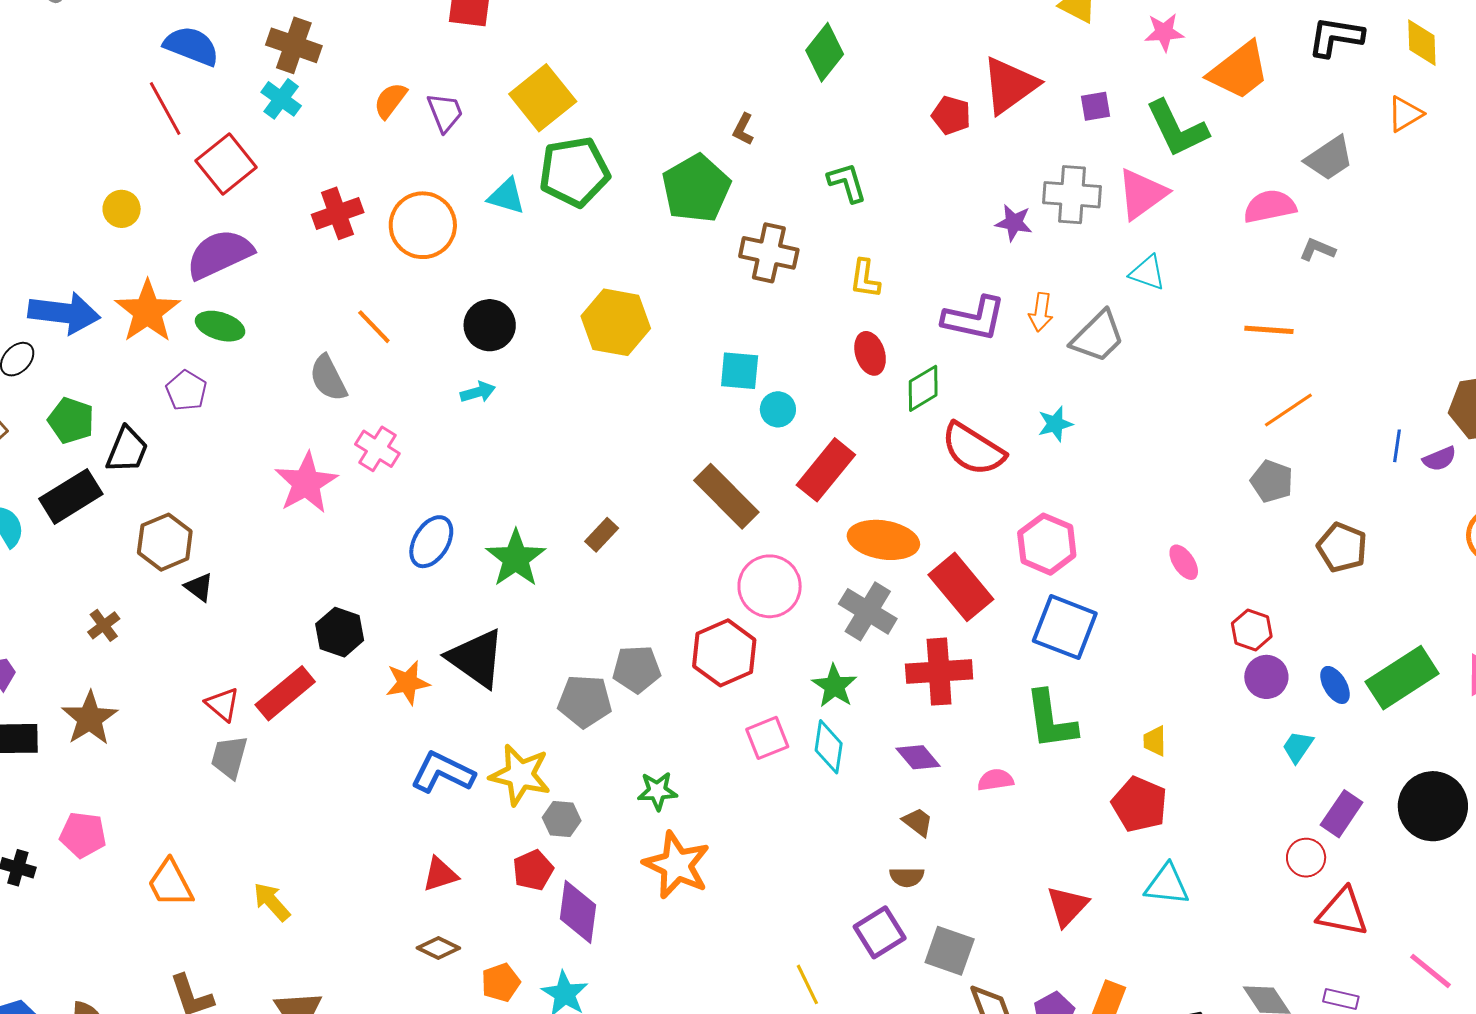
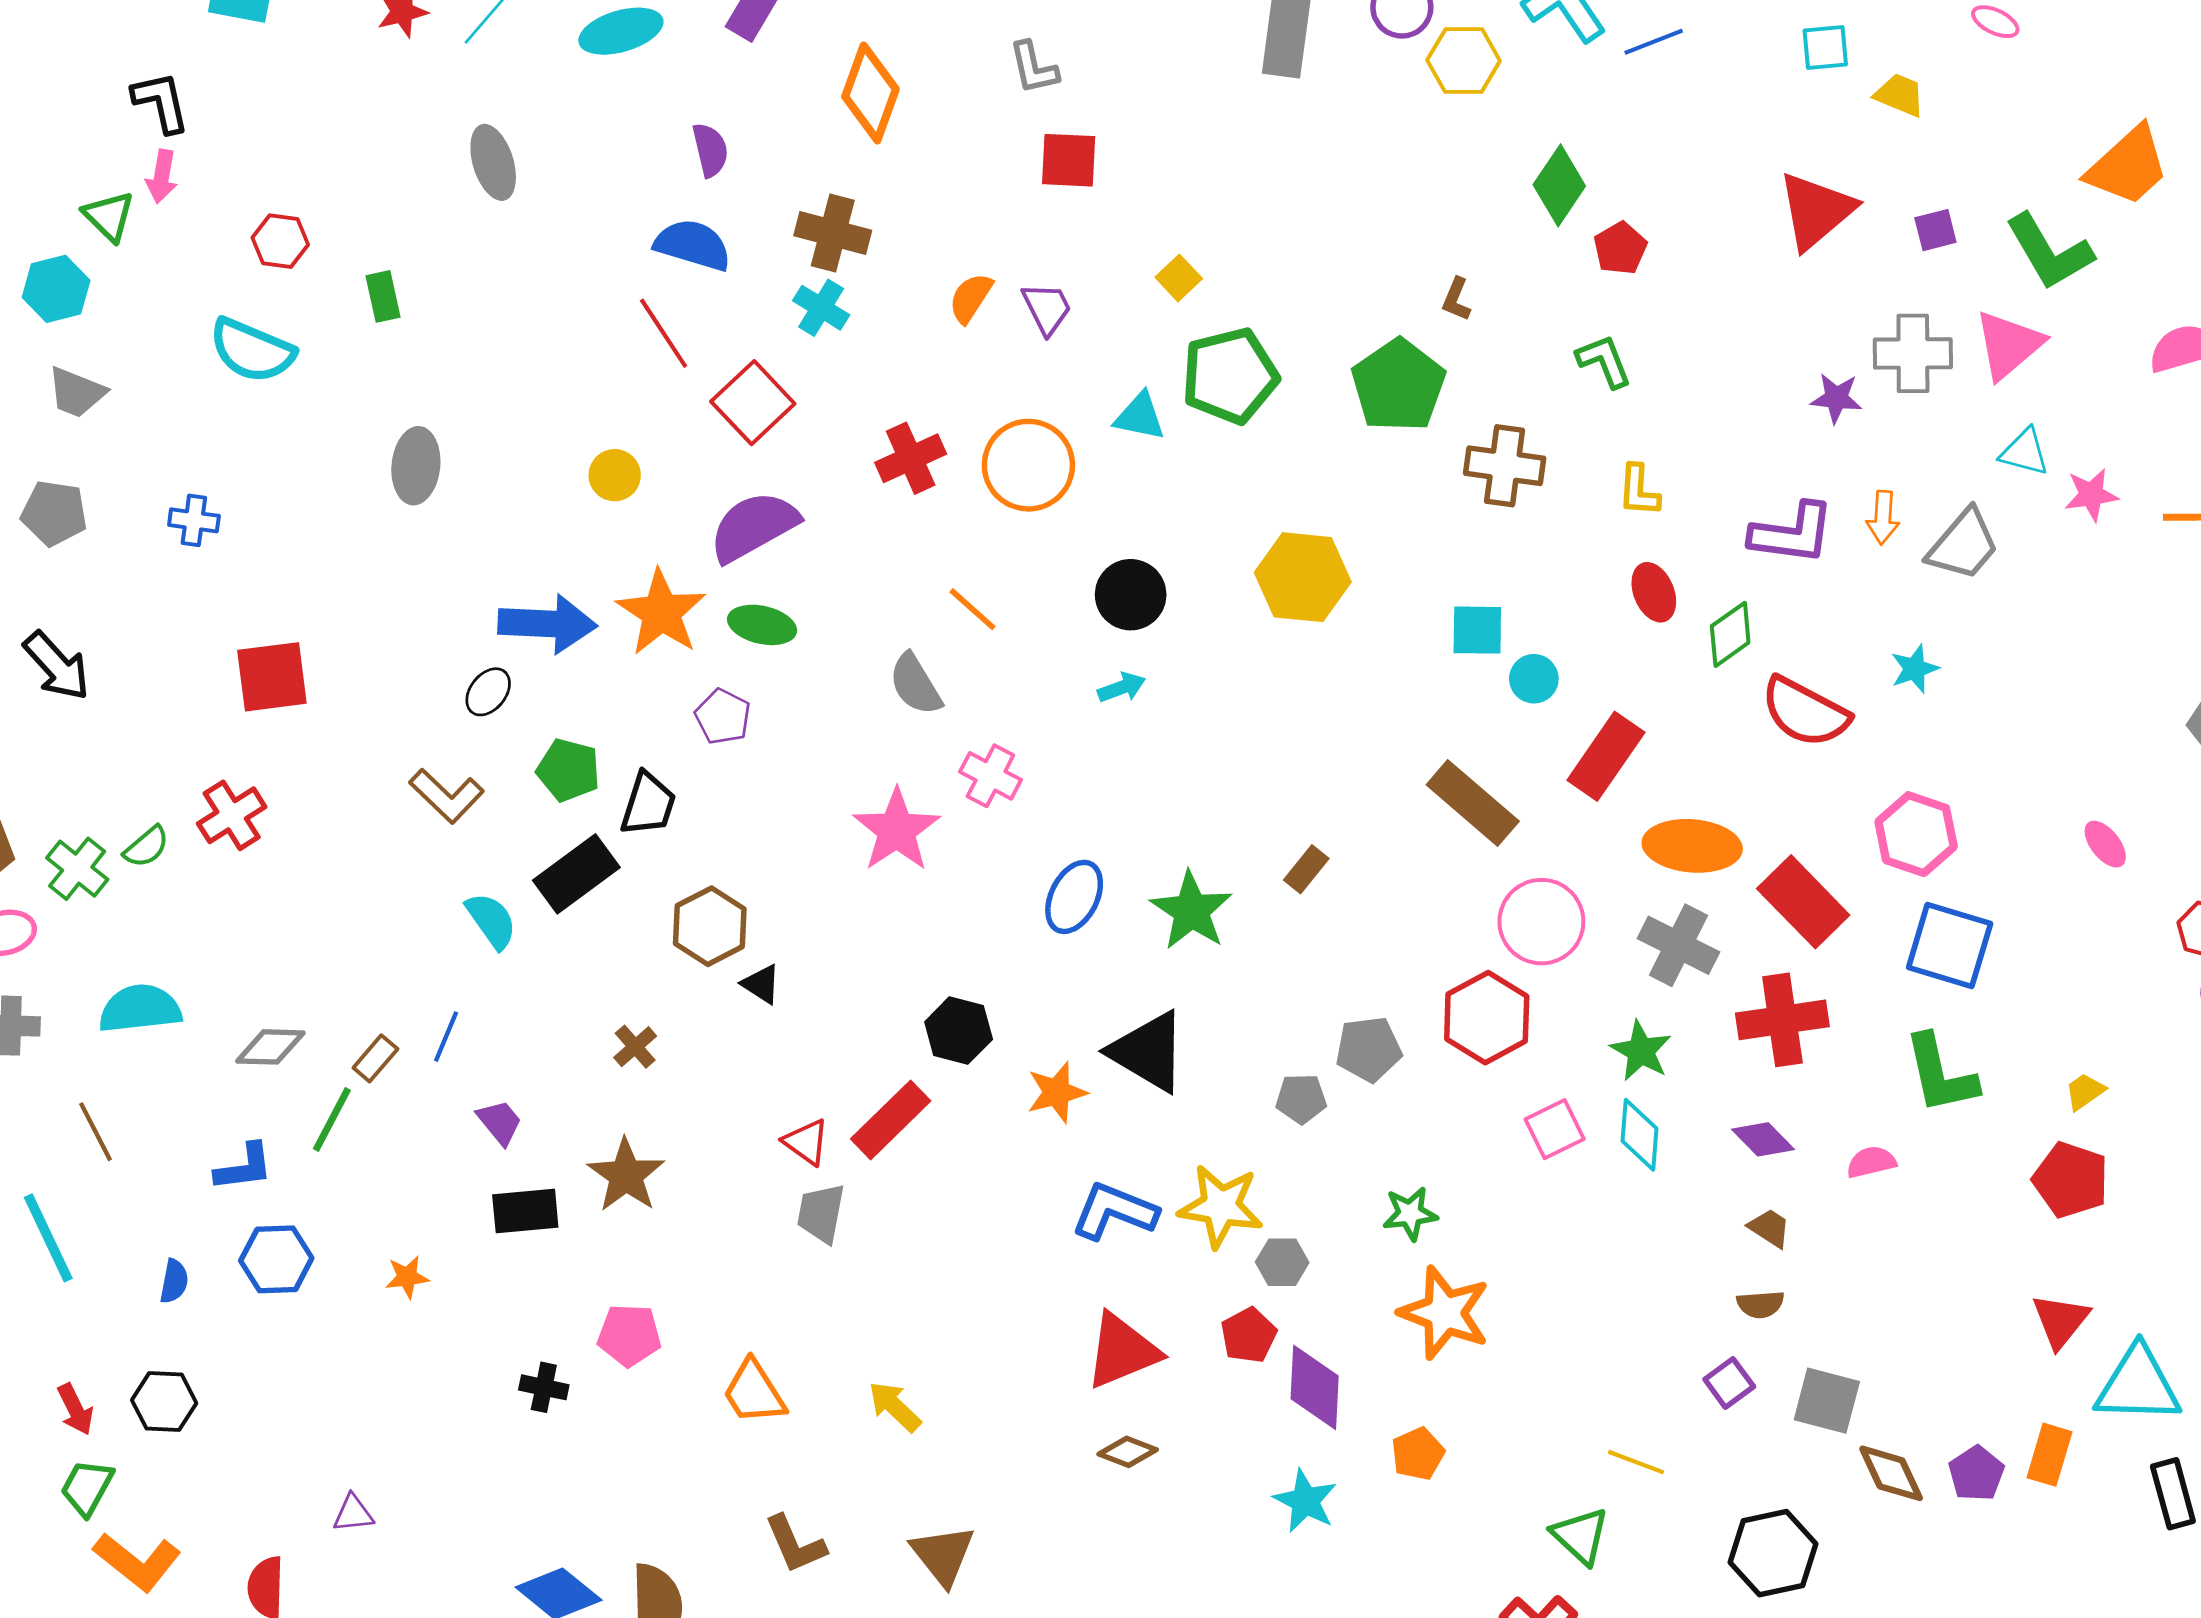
pink star: (1164, 32) -> (2091, 495), moved
yellow square: (543, 98) -> (1179, 278), size x0.5
red pentagon: (951, 115) -> (1620, 248), moved, turned 30
gray pentagon: (585, 701) -> (1301, 1099), size x0.7
yellow trapezoid: (1155, 741) -> (2085, 1092), turned 60
red triangle: (440, 874) -> (1122, 1351), size x1.6
cyan triangle: (1167, 885) -> (2138, 1385), moved, size x1.4
red triangle: (1067, 906) -> (2061, 1321), moved
purple square: (880, 932) -> (1729, 1383), size x0.7
orange pentagon: (501, 982) -> (1418, 1454), moved
yellow line: (807, 984) -> (1636, 1462), turned -39

